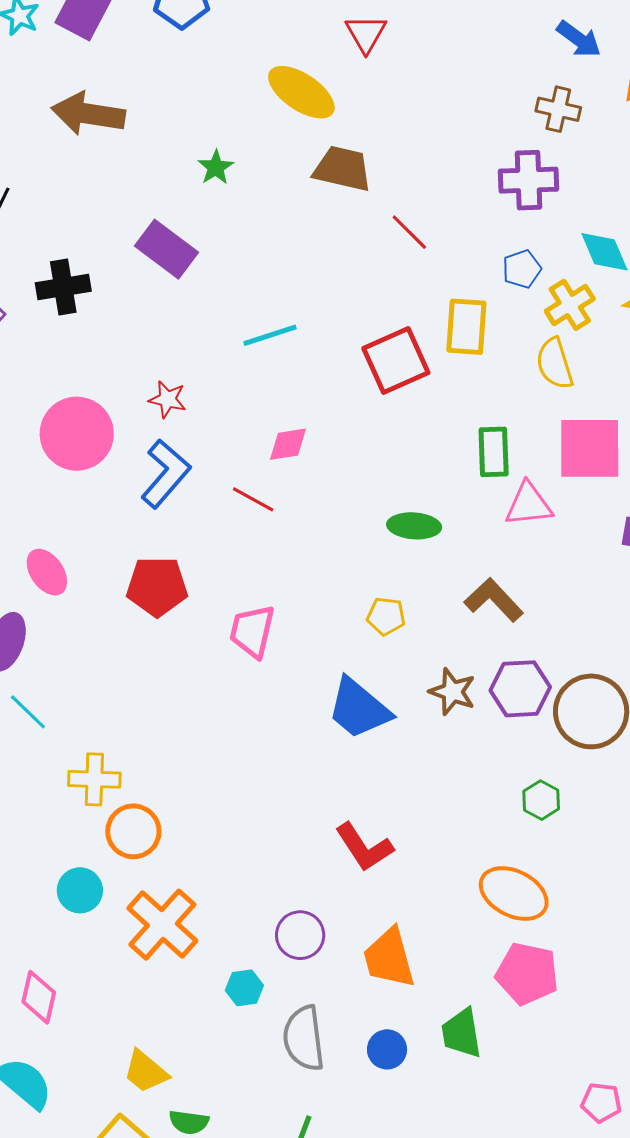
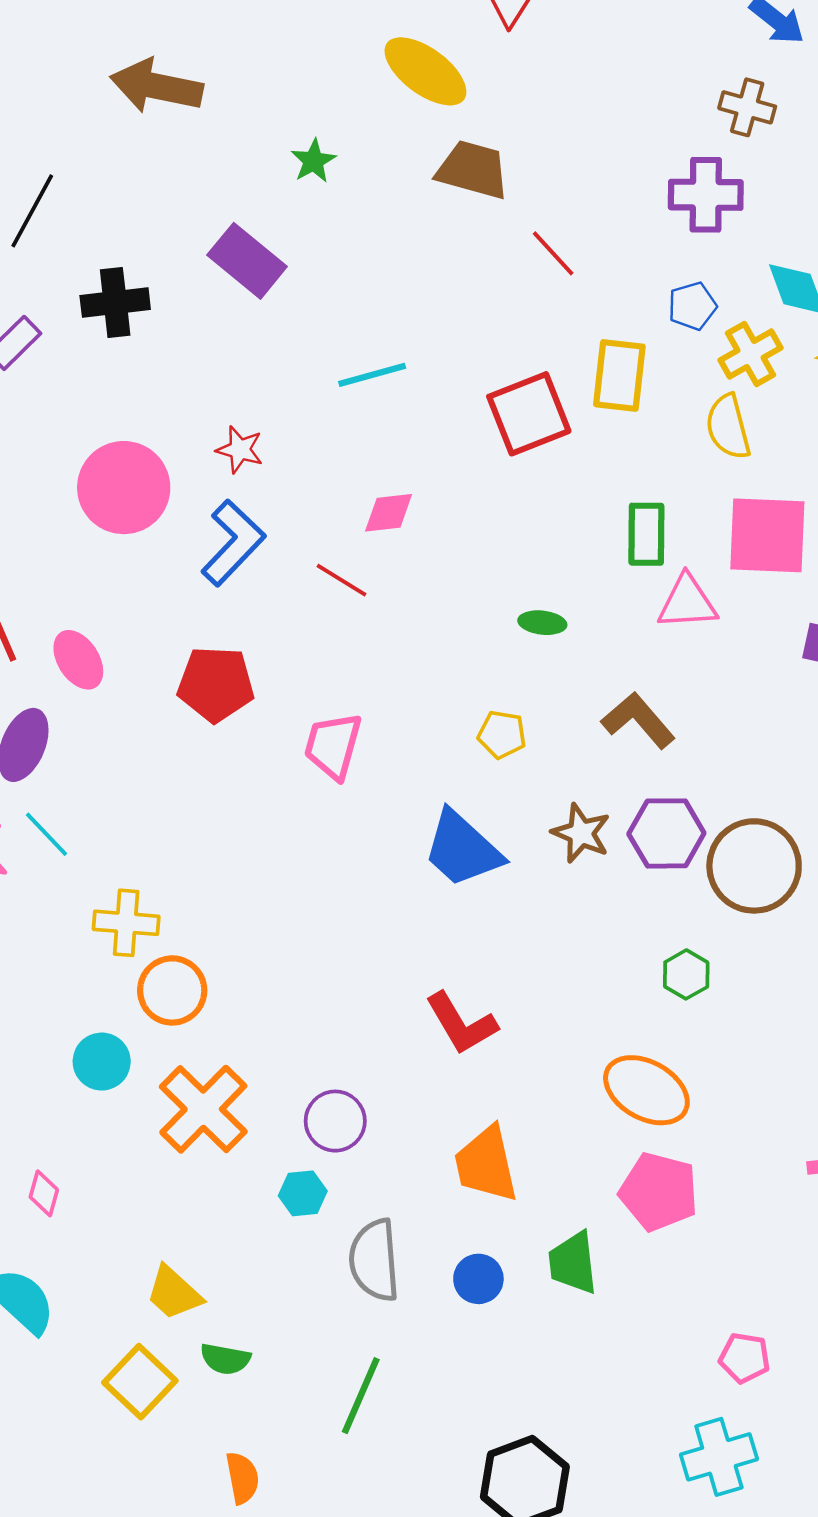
green ellipse: (414, 526) -> (542, 623), size x0.7
purple circle: (300, 935) -> (335, 1121), moved
pink diamond: (39, 997) -> (44, 1193), size x0.7

